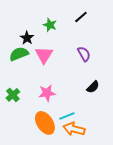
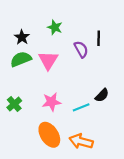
black line: (81, 17) -> (99, 38), moved, turned -48
black star: (27, 38) -> (22, 37), moved
purple semicircle: (84, 54) -> (81, 49), moved
cyan line: (67, 116) -> (81, 107), moved

